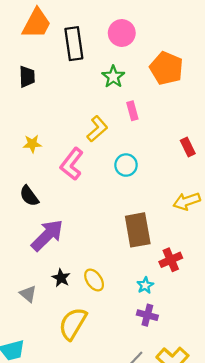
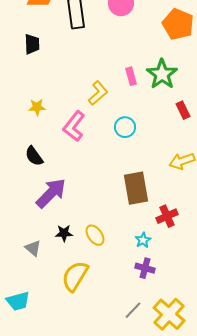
orange pentagon: (166, 68) -> (178, 24), moved
green star: (113, 77) -> (162, 74), moved, size x1.4
black star: (61, 278) -> (64, 233), turned -30

